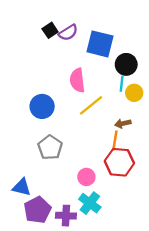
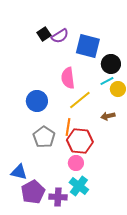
cyan line: (122, 84) -> (107, 81), turned 56
orange line: (115, 141) -> (68, 127), moved
red hexagon: (119, 162) -> (80, 141), moved

